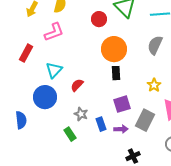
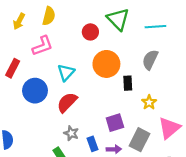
cyan triangle: (54, 70) -> (66, 72), moved
black rectangle: (116, 73) -> (128, 83), moved
red semicircle: (77, 85) -> (67, 102), size x1.5
blue circle: (45, 97) -> (35, 91), moved

